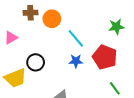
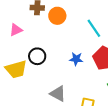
cyan line: (76, 38) -> (94, 28), moved

